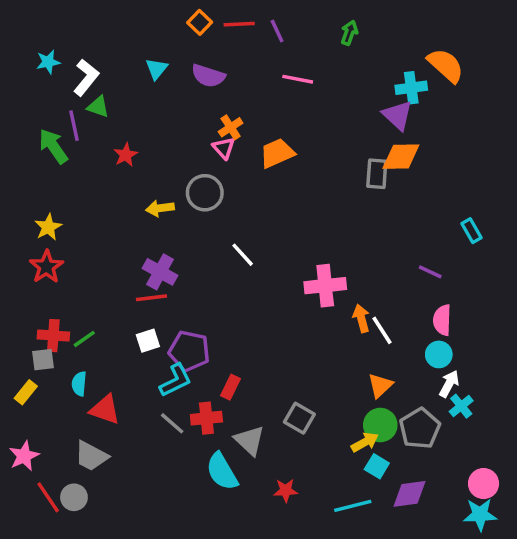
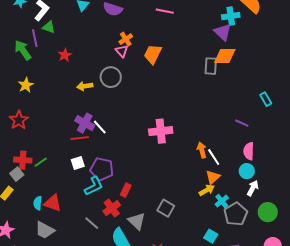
orange trapezoid: (277, 153) -> (153, 54), turned -40
yellow star: (48, 227) -> (26, 85), moved
white line: (243, 255) -> (100, 127), moved
pink cross: (325, 286) -> (161, 131), moved
gray square: (43, 360) -> (17, 174), turned -32
cyan semicircle: (79, 384) -> (38, 203), moved
orange triangle: (380, 385) -> (213, 177), moved
cyan cross: (461, 406) -> (222, 201), moved
red cross: (206, 418) -> (112, 208), turned -30
gray line: (172, 423) -> (92, 223), moved
green circle: (380, 425) -> (268, 212), moved
yellow arrow: (365, 442) -> (207, 190), moved

